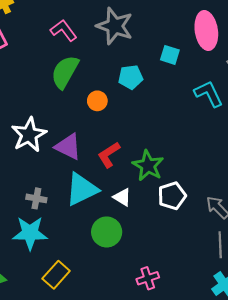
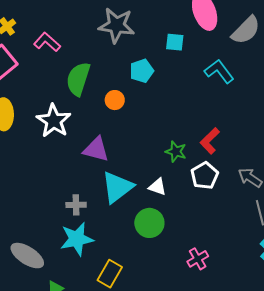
pink L-shape: (64, 30) -> (47, 42), moved
white star: (29, 135) -> (54, 121), moved
red L-shape: (109, 155) -> (210, 141), moved
green star: (148, 166) -> (176, 152), size x0.7

